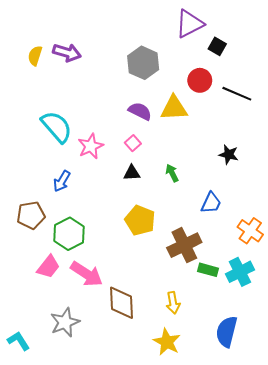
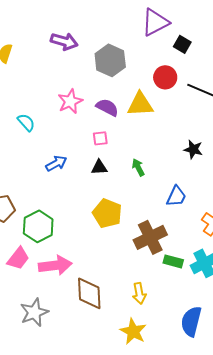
purple arrow: (67, 53) -> (64, 41), moved
cyan semicircle: (57, 127) -> (26, 122), size x0.6
pink square: (133, 143) -> (100, 138), turned 35
pink star: (91, 146) -> (70, 101), moved
blue arrow: (62, 181) -> (56, 163), moved, turned -150
pink arrow: (87, 274) -> (55, 265), turned -40

